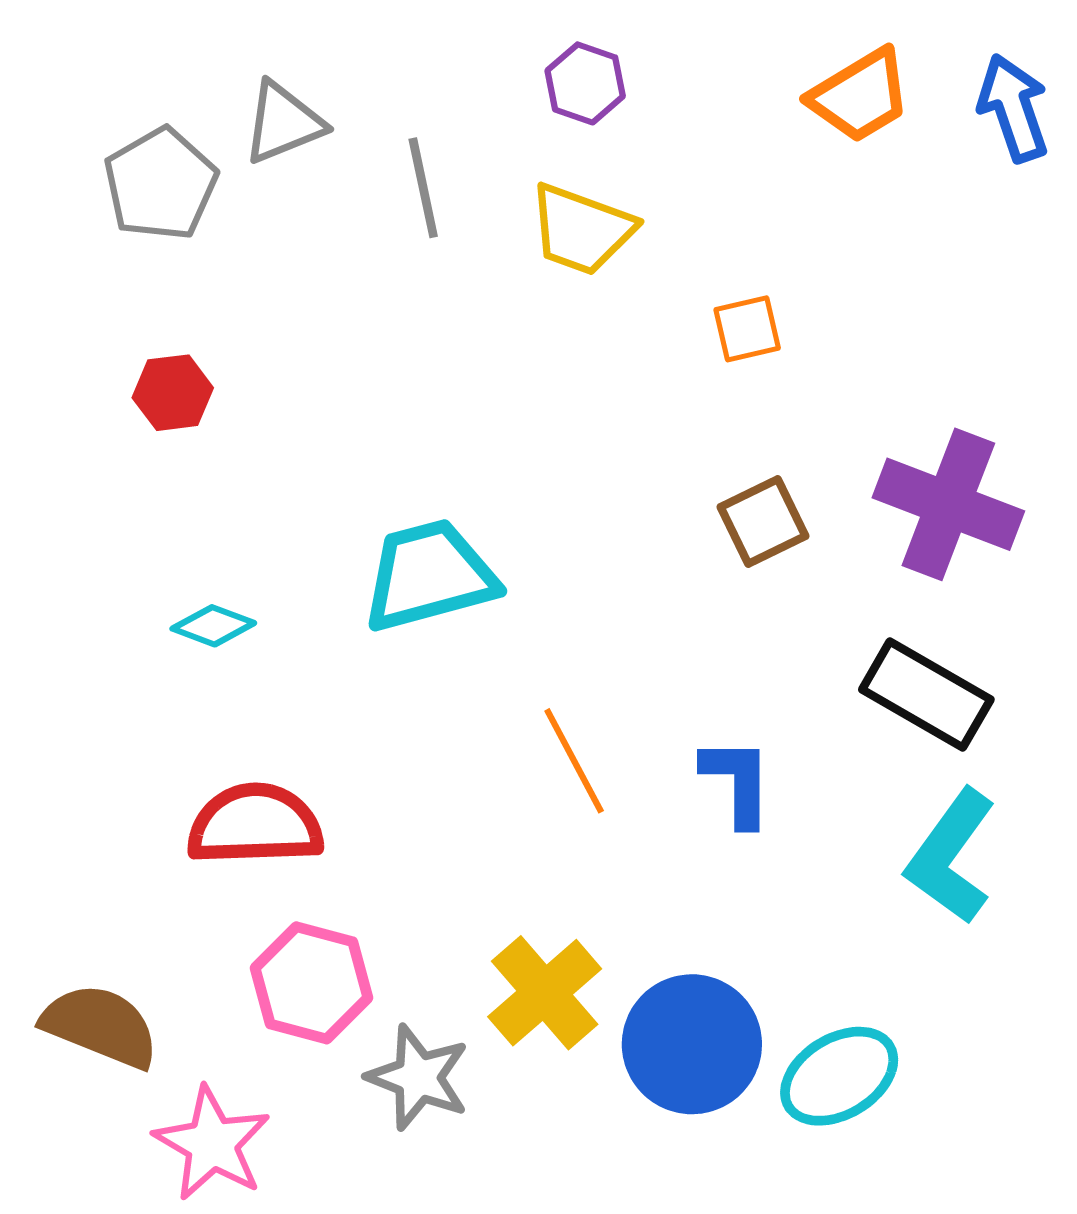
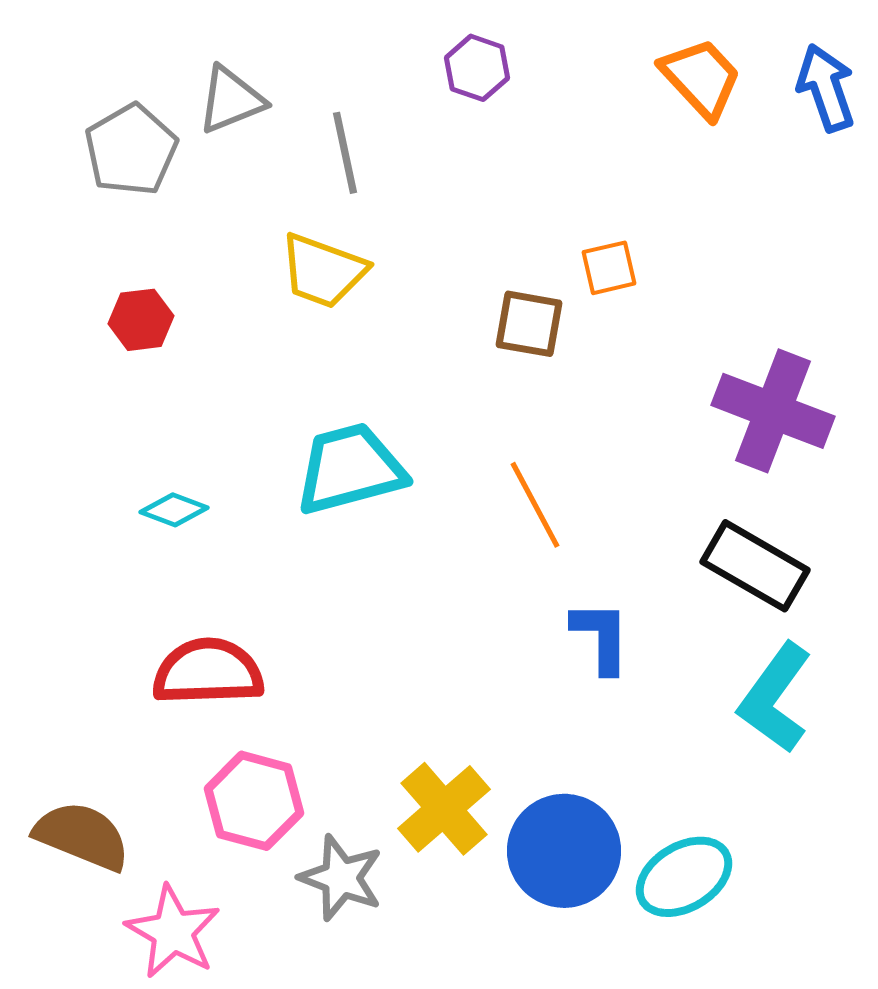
orange trapezoid: (860, 96) -> (701, 78), turned -102
yellow trapezoid: (581, 229) -> (323, 271), moved
brown square: (763, 522) -> (529, 324), moved, turned 36
orange line: (574, 761) -> (535, 505), moved

